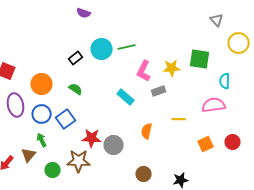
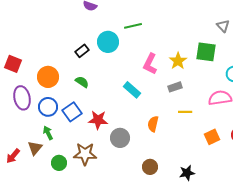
gray triangle: (217, 20) -> (223, 26), moved
green line: (127, 47) -> (133, 26), moved
yellow star: (172, 68) -> (178, 61), turned -30
gray rectangle: (159, 91) -> (175, 87), moved
red star: (92, 138) -> (98, 120), moved

